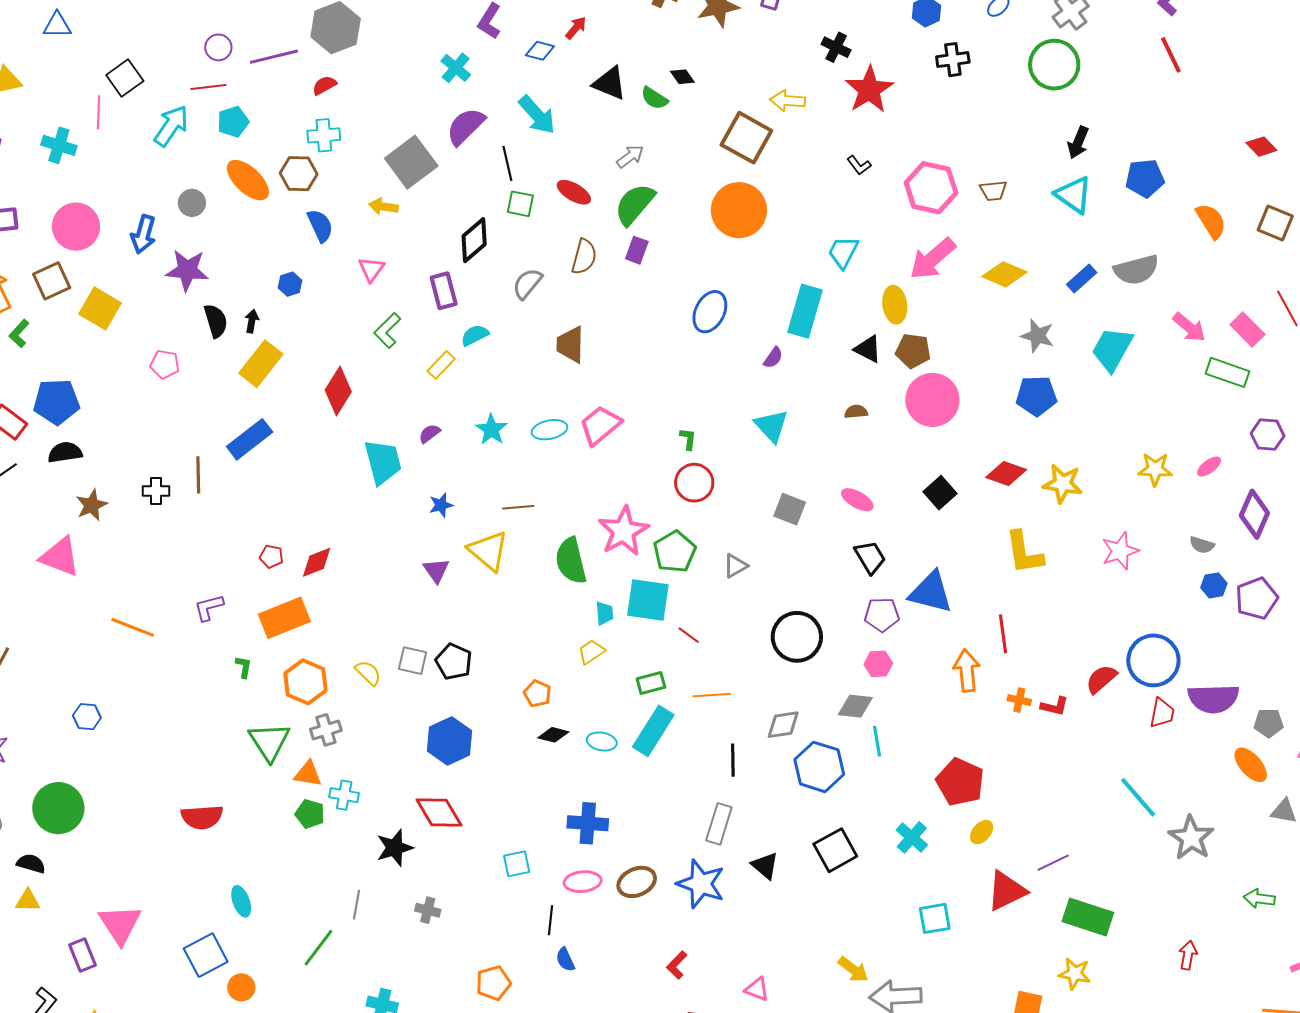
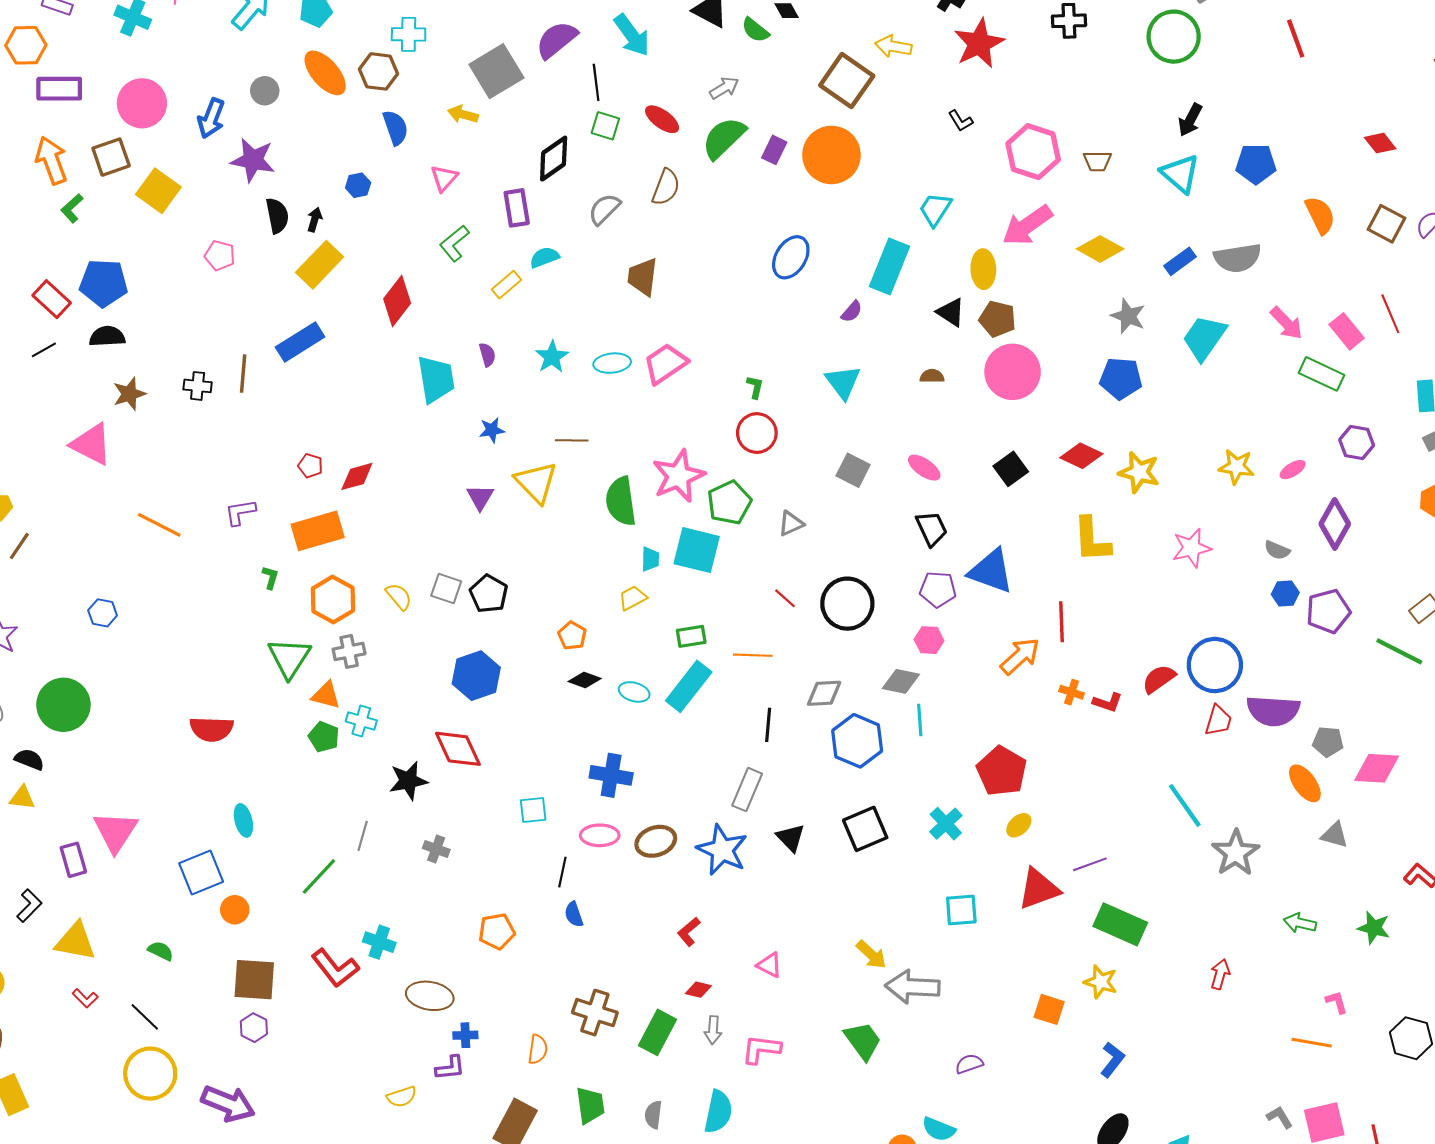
purple rectangle: (637, 250) -> (774, 150), moved
purple semicircle: (430, 434) -> (487, 355), turned 105
red line: (689, 635) -> (785, 598), moved
orange arrow: (967, 671) -> (1020, 656), turned 48

